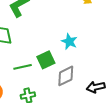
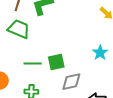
cyan star: (69, 41) -> (100, 53), moved

